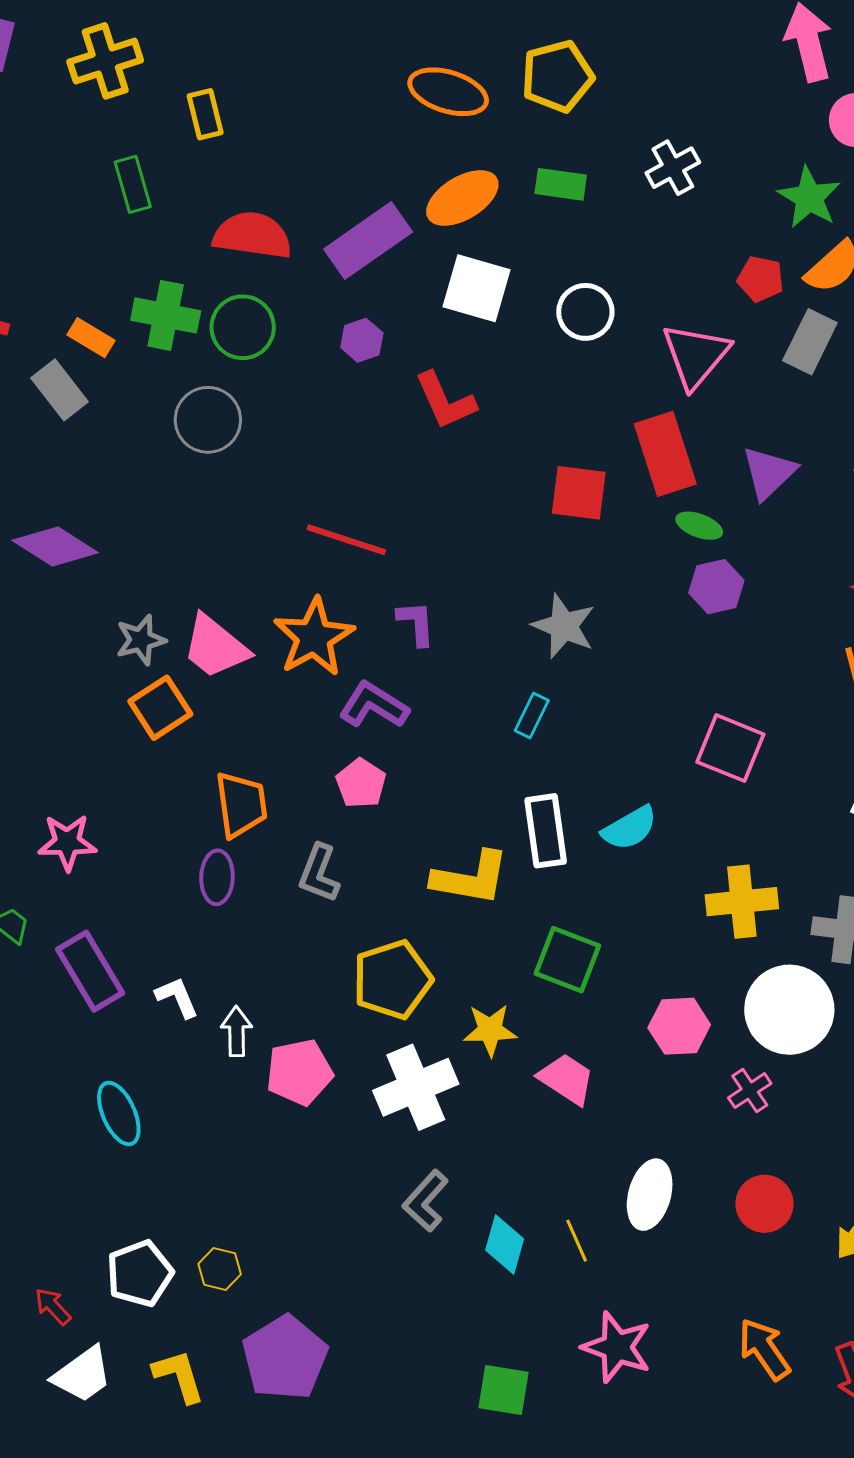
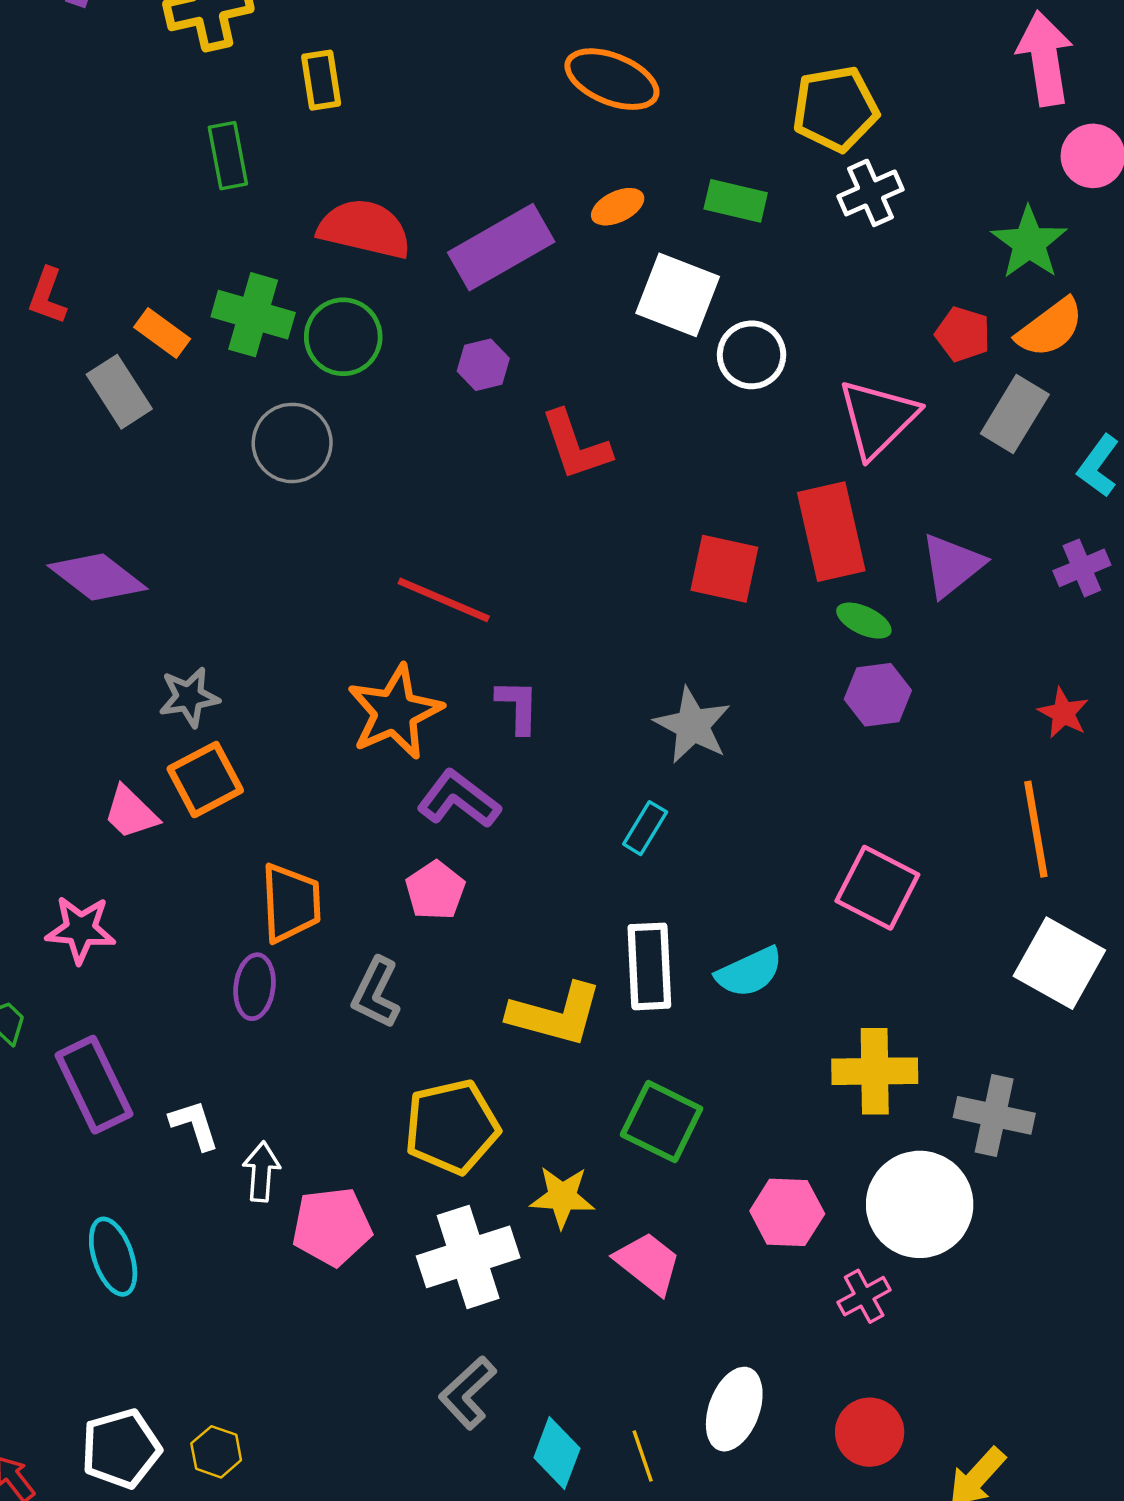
yellow pentagon: (557, 76) -> (835, 109), moved
orange ellipse: (462, 198) -> (618, 207), size x0.6
white square: (477, 288) -> (678, 295), moved
pink trapezoid: (215, 647) -> (131, 813), moved, size x0.7

